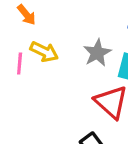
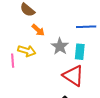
orange arrow: (26, 15) -> (38, 30), moved

